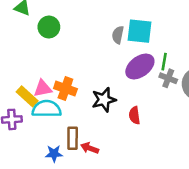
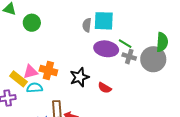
green line: (164, 62) -> (125, 44), turned -64
purple ellipse: (140, 66) -> (106, 49), turned 50
cyan semicircle: (47, 109) -> (35, 88), size x0.7
red semicircle: (134, 115) -> (105, 88), turned -48

